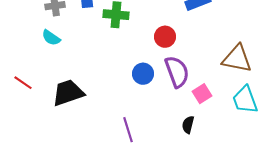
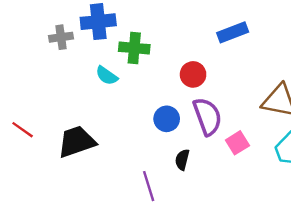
cyan semicircle: (51, 38) -> (107, 76), moved
black semicircle: (188, 125) -> (182, 160), moved

